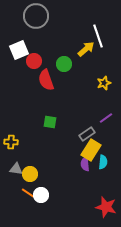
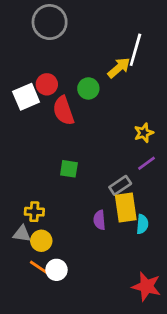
white line: (98, 36) -> (135, 50), turned 35
white square: (19, 50) -> (26, 97), moved
yellow star: (104, 83) -> (144, 133), moved
yellow cross: (11, 142) -> (34, 212), moved
yellow rectangle: (91, 150) -> (126, 208), turned -40
purple semicircle: (85, 164) -> (99, 220), moved

